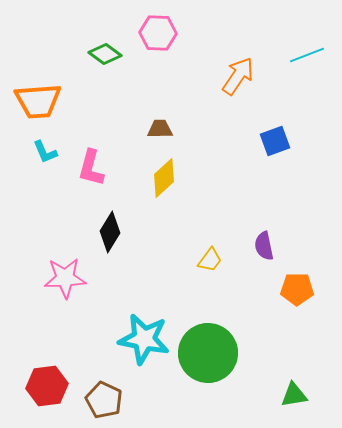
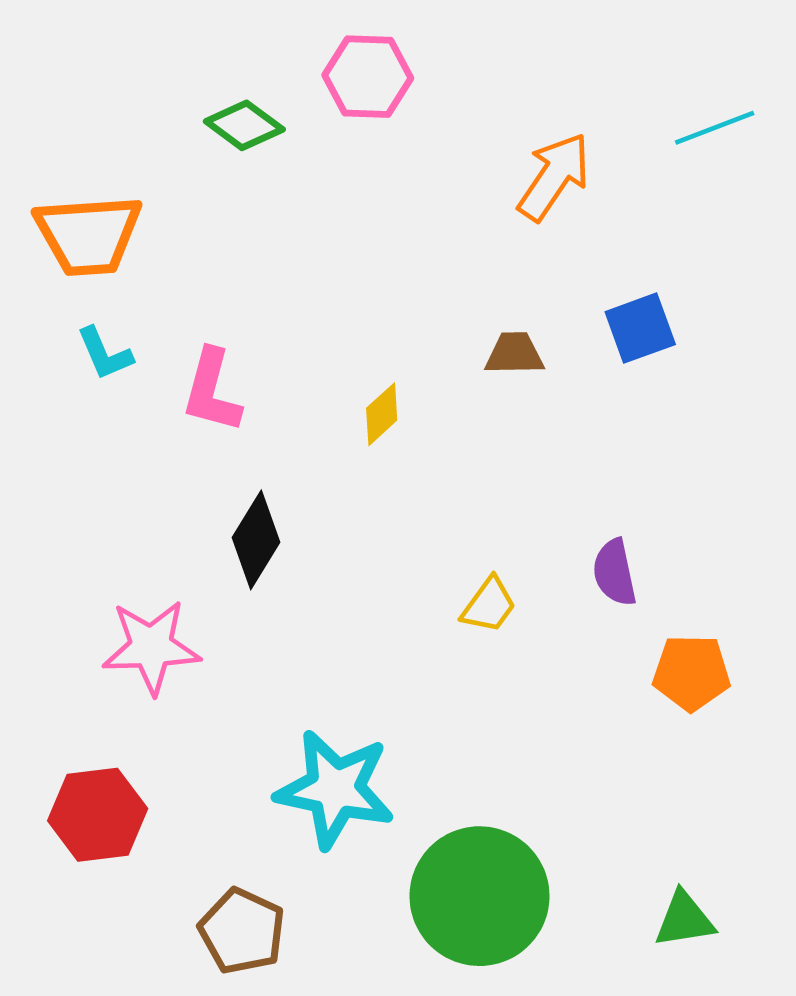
brown trapezoid: (160, 129) -> (514, 354), moved
yellow diamond: (164, 178) -> (382, 414), size x0.7
green circle: (208, 353) -> (479, 896), moved
red hexagon: (47, 386) -> (98, 815), moved

